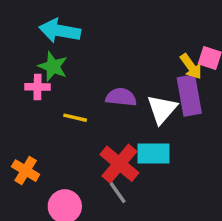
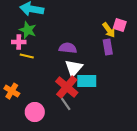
purple rectangle: (189, 95) -> (108, 47), size x0.7
white triangle: (162, 109) -> (74, 68), moved
yellow line: (75, 118) -> (27, 56), moved

